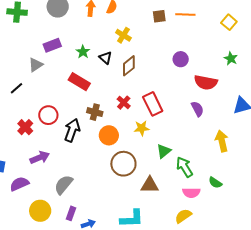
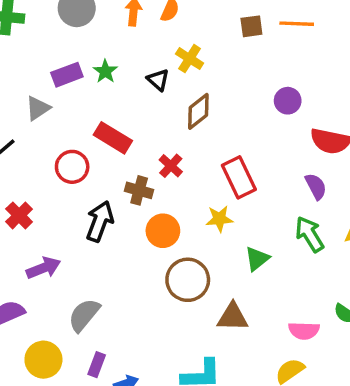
green star: (83, 52) -> (105, 71), moved
black triangle: (105, 58) -> (158, 80), moved
red cross: (124, 103) -> (171, 166), moved
red circle: (48, 115) -> (72, 167), moved
green arrow: (184, 167) -> (310, 234), moved

